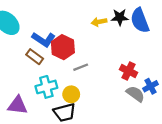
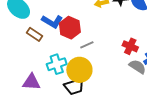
brown rectangle: (35, 57) -> (34, 34), moved
yellow circle: (71, 94) -> (79, 70), size x1.6

